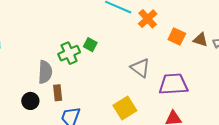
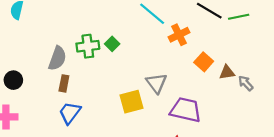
brown triangle: (200, 40) -> (227, 72), turned -42
black circle: (30, 101) -> (13, 80), moved
yellow square: (125, 108) -> (132, 102), moved

